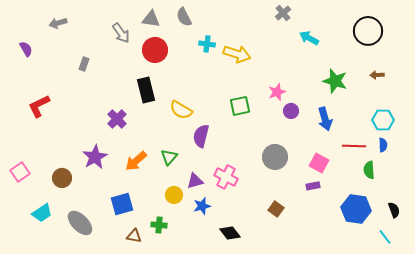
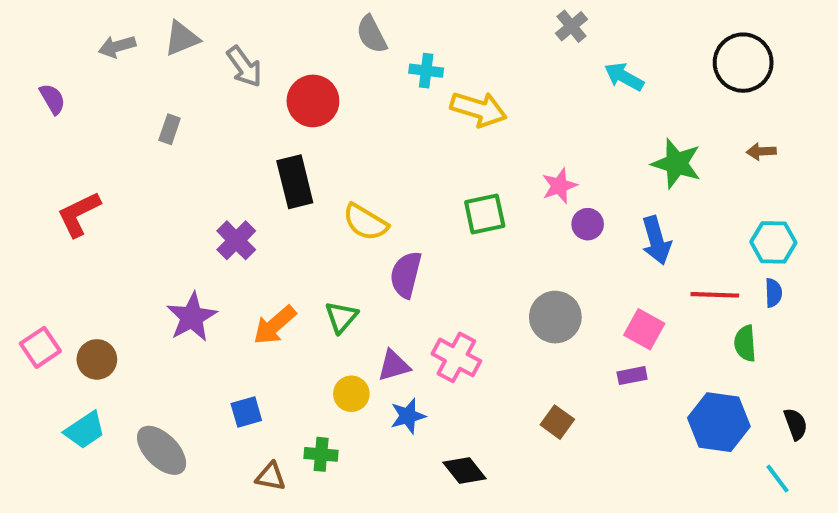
gray triangle: (151, 19) -> (182, 38), moved, turned -30
cyan cross: (207, 44) -> (426, 71), moved
brown circle: (62, 178) -> (97, 359), moved
blue square: (122, 204) -> (246, 412), size x0.7

